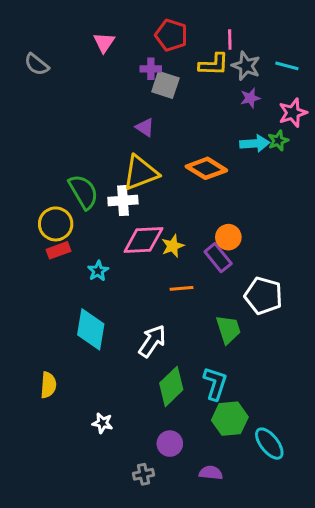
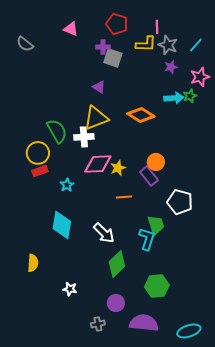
pink triangle: (104, 42) -> (71, 29), turned -42
cyan line: (287, 66) -> (196, 45), turned -63
white arrow: (152, 341) -> (104, 233), turned 100
cyan L-shape: (215, 384) -> (147, 239), moved
cyan ellipse: (269, 444) -> (189, 331), moved, turned -70
purple semicircle: (211, 473) -> (144, 323), size x1.8

